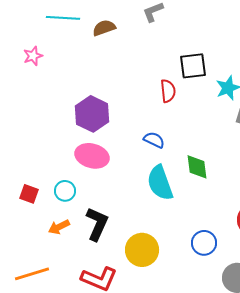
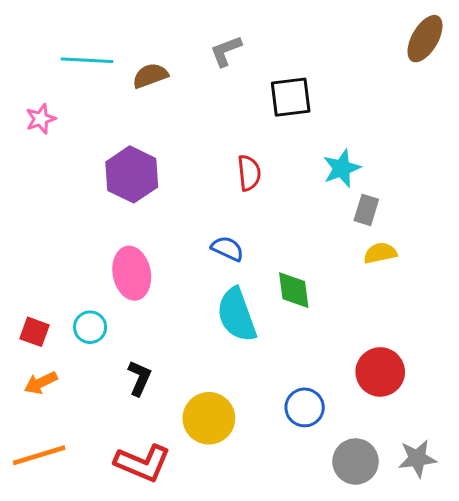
black square: (193, 66) -> (291, 97), moved
purple hexagon: (92, 114) -> (132, 174), moved
pink ellipse: (92, 156) -> (132, 273), turned 64
black L-shape: (97, 224) -> (139, 378), size x0.7
orange arrow: (59, 227) -> (41, 383), moved

